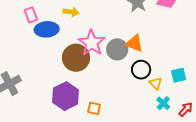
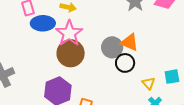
pink star: (92, 43) -> (69, 33), moved
black circle: (141, 70) -> (125, 63), moved

